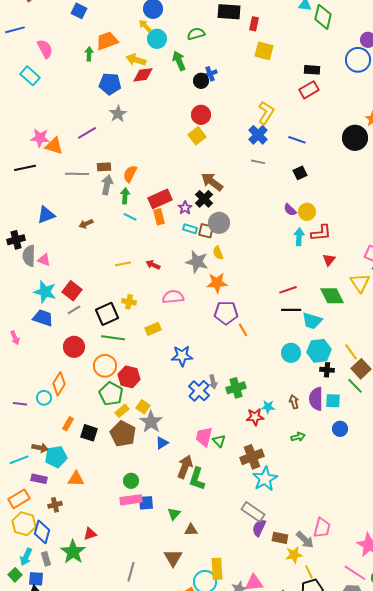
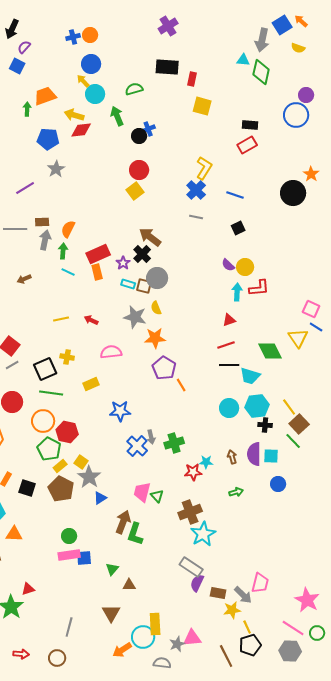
red triangle: (329, 260) -> (229, 320), moved, turned 32
purple pentagon: (226, 313) -> (164, 368), turned 30

